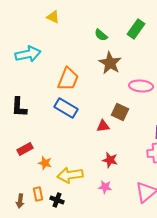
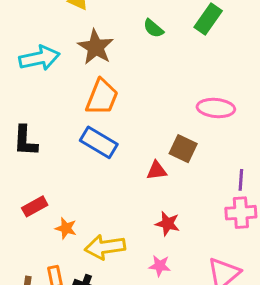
brown star: (110, 63) -> (96, 47), moved

